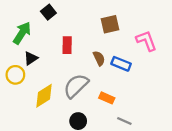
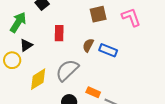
pink L-shape: (146, 41) -> (131, 17), moved
brown semicircle: (99, 58) -> (88, 45), turned -128
orange rectangle: (107, 98) -> (93, 92), moved

